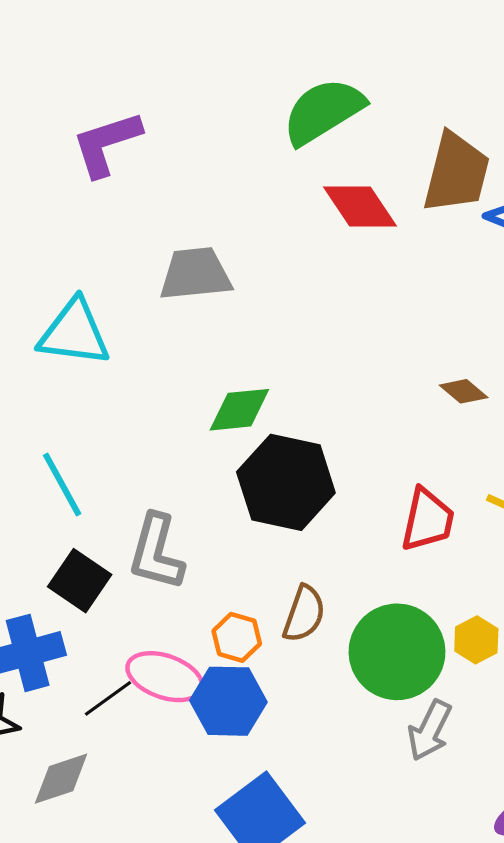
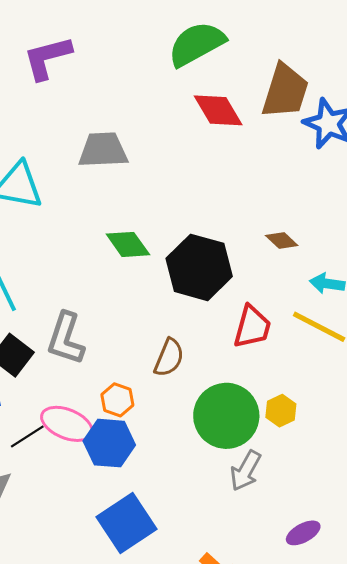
green diamond: (239, 410) -> (128, 244), turned 57
black hexagon: (286, 482) -> (199, 267), moved
brown semicircle: (304, 614) -> (169, 358), moved

